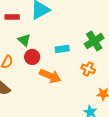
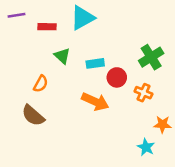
cyan rectangle: (62, 49) -> (95, 63), moved
red circle: (32, 57) -> (117, 77), moved

